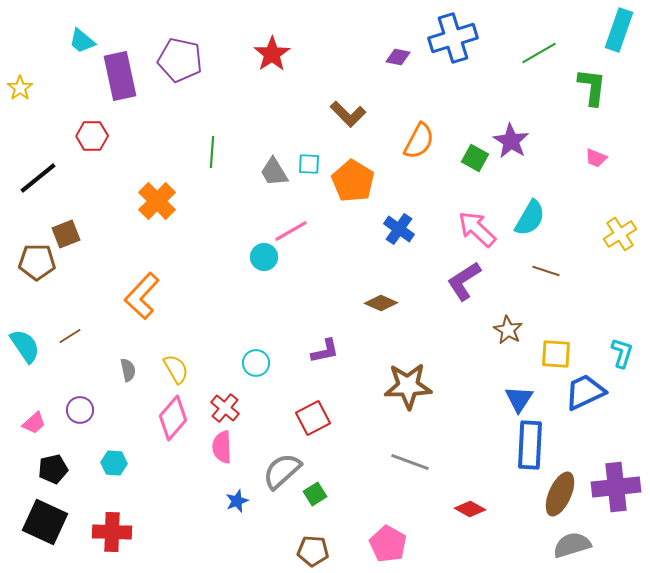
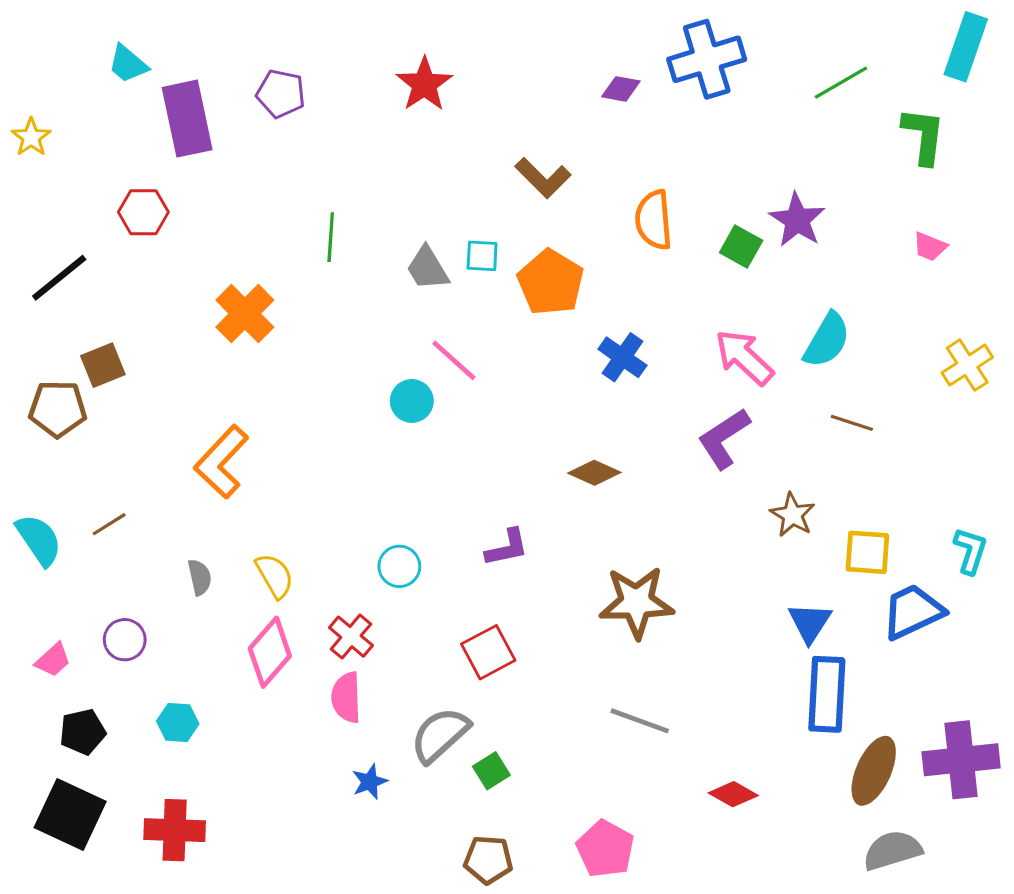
purple pentagon: (180, 60) -> (281, 94), size x0.7
orange semicircle: (419, 141) -> (654, 220), turned 147
pink line: (291, 231) -> (454, 360), turned 72

